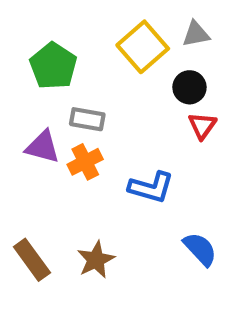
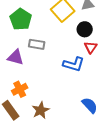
orange cross: (85, 162) -> (20, 89), moved
blue L-shape: (151, 187) -> (74, 64), moved

